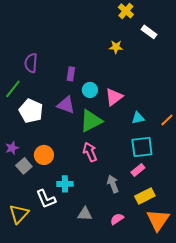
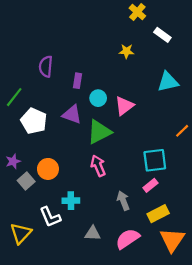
purple semicircle: (31, 63) -> (46, 66), moved
cyan triangle: (138, 118) -> (168, 82), moved, size x1.5
pink semicircle: (117, 219) -> (128, 239), size x1.6

